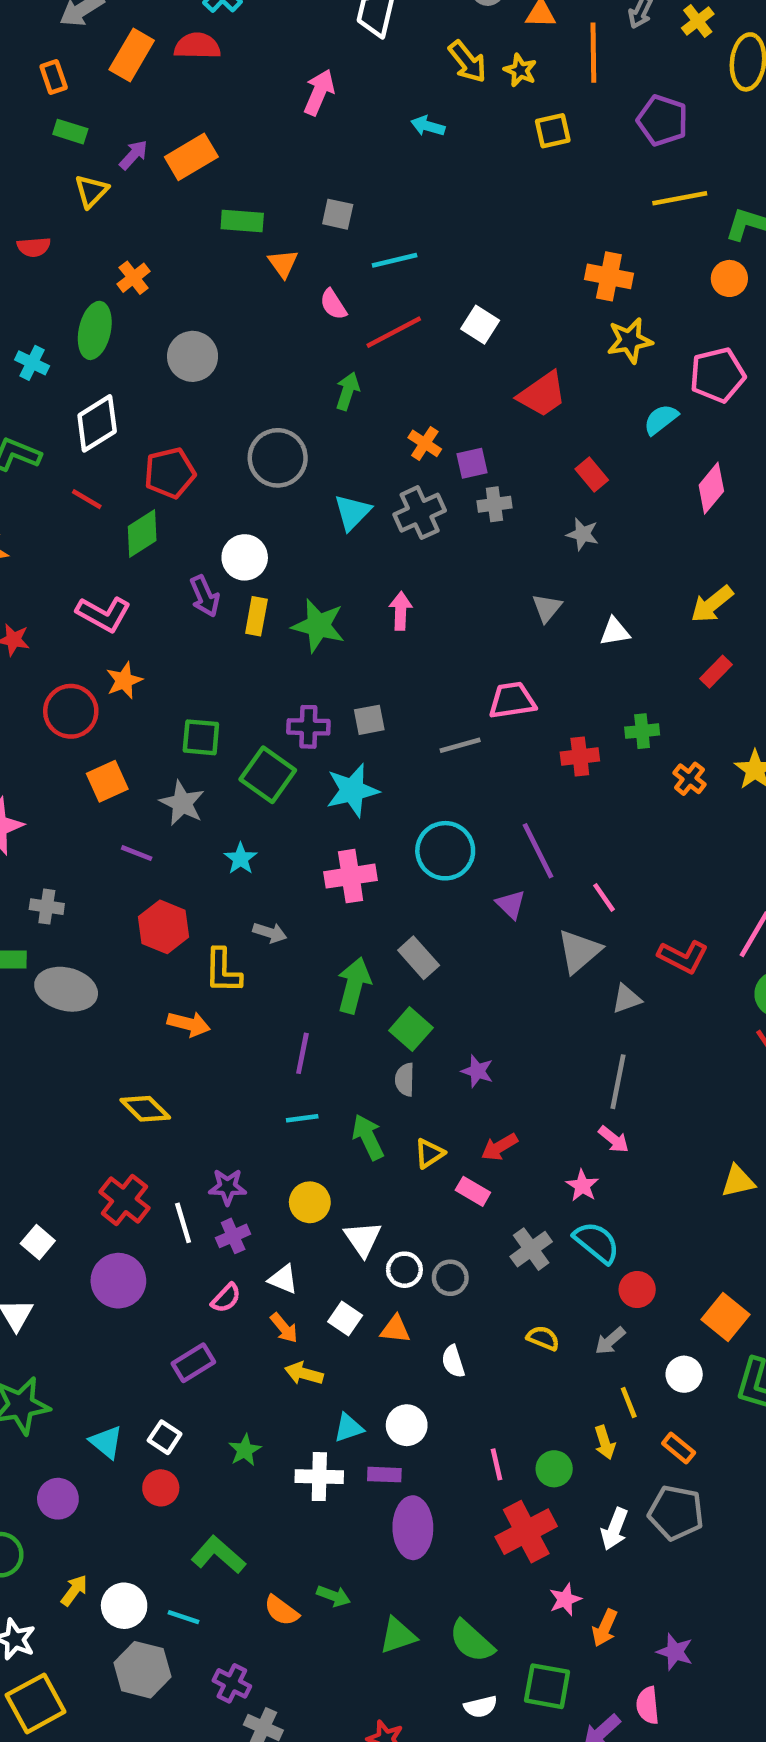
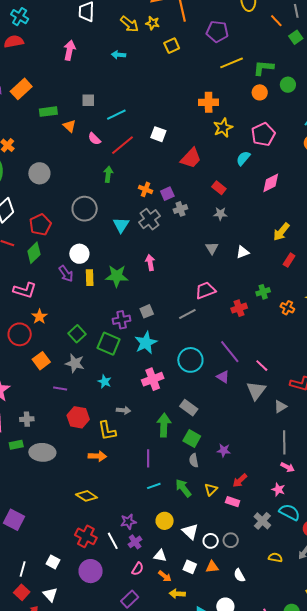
pink diamond: (711, 488) -> (271, 183), turned 35
green square: (201, 737) -> (77, 334), turned -36

